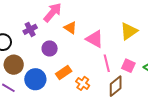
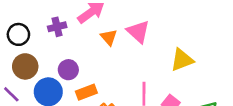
pink triangle: (95, 39) -> (138, 32), moved
purple circle: (50, 48) -> (68, 70), moved

